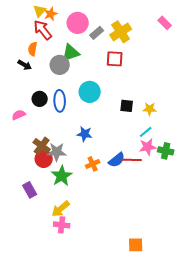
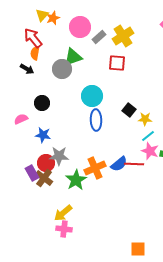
red arrow: (43, 30) -> (33, 38), moved
blue ellipse: (60, 101) -> (96, 120), moved
black square: (127, 106) -> (129, 110), turned 32
yellow star: (150, 109) -> (145, 119), moved
blue star: (85, 134) -> (43, 135), moved
brown cross: (42, 146) -> (44, 178), moved
pink star: (148, 147) -> (150, 151), turned 30
orange cross: (93, 164) -> (95, 168), size x1.5
green star: (62, 176) -> (76, 180), moved
purple rectangle: (30, 190) -> (32, 173), moved

